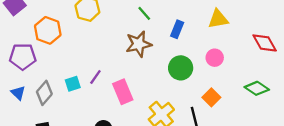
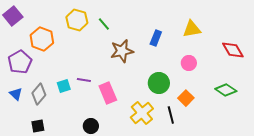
green line: (144, 13) -> (104, 24), moved
purple pentagon: (23, 57) -> (20, 62), turned -30
green circle: (181, 68) -> (159, 83), moved
purple line: (95, 77) -> (84, 80), turned 64

